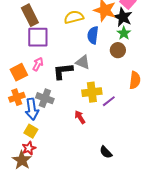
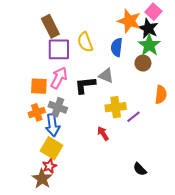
yellow semicircle: (74, 17) -> (85, 42), moved, turned -96
green star: (124, 33) -> (149, 45), size x1.5
pink arrow: (38, 64) -> (59, 78), size x1.5
orange square: (19, 72) -> (39, 86), turned 30
gray cross: (45, 98) -> (58, 107), moved
yellow square: (31, 131) -> (52, 148), size x1.5
black semicircle: (106, 152) -> (140, 169), moved

